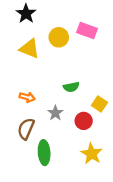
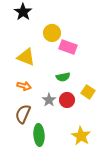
pink rectangle: (87, 31) -> (68, 47), moved
yellow triangle: (29, 49) -> (26, 57), moved
red circle: (84, 121) -> (67, 100), moved

